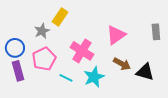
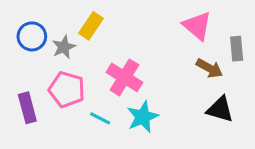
pink triangle: (116, 35) -> (197, 26), moved, turned -45
blue circle: (15, 48) -> (32, 36), moved
pink pentagon: (44, 59) -> (67, 90), turned -30
brown arrow: (122, 64) -> (209, 68), moved

